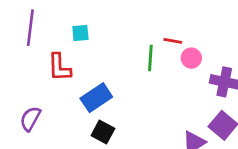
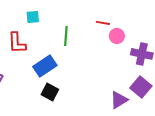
green line: (150, 58) -> (66, 36), moved

